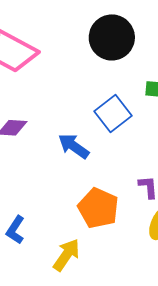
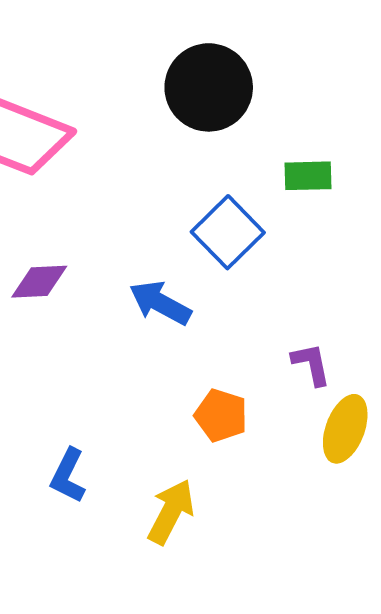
orange pentagon: (98, 208) -> (221, 415), size x0.7

